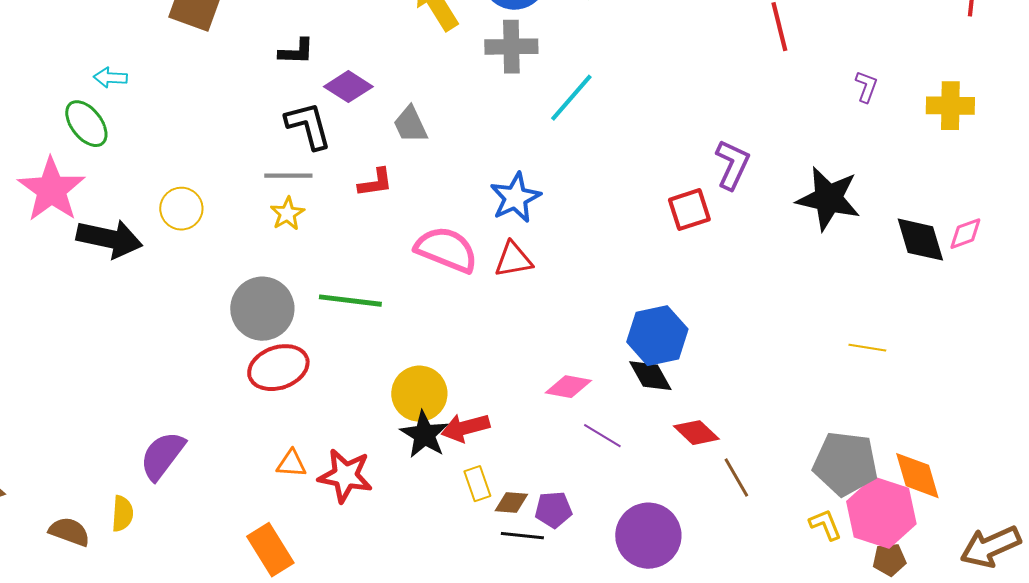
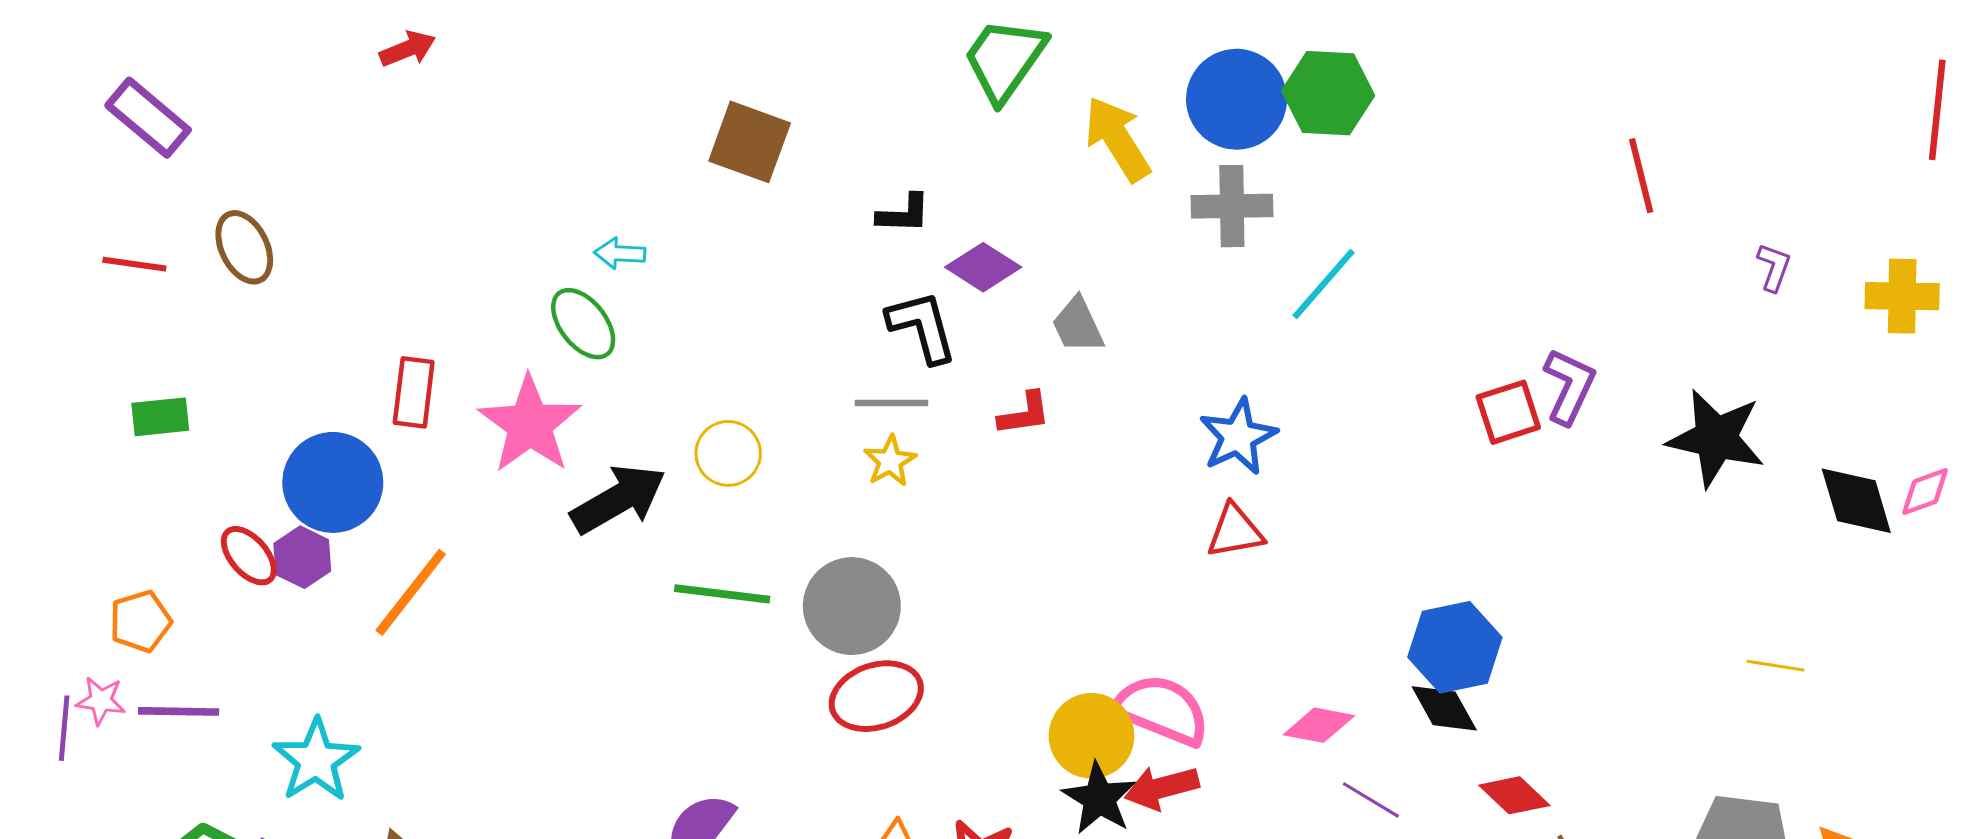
red square: (689, 210) -> (1508, 412), moved
black arrow: (109, 239) -> (618, 499), turned -42
pink semicircle: (446, 250) -> (1162, 710), moved
green line: (350, 301) -> (722, 594), moved

